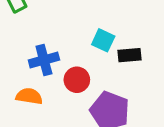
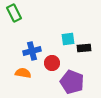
cyan square: (103, 40) -> (68, 39), turned -32

